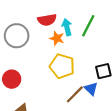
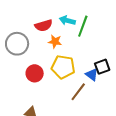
cyan arrow: (67, 27) -> (67, 20), moved, turned -56
red circle: (12, 79) -> (35, 73), moved
blue triangle: (91, 89) -> (92, 75), moved

